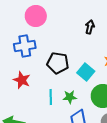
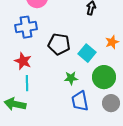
cyan line: (51, 97) -> (27, 83), moved

